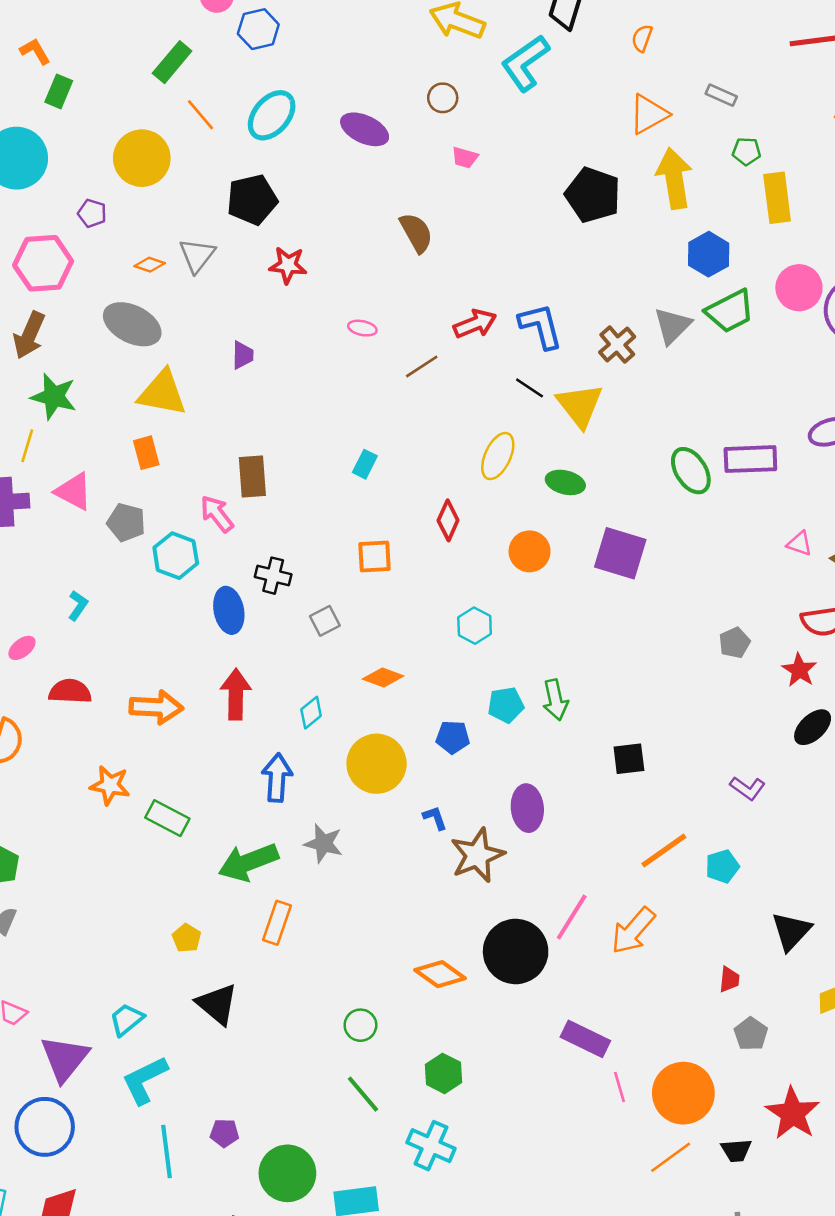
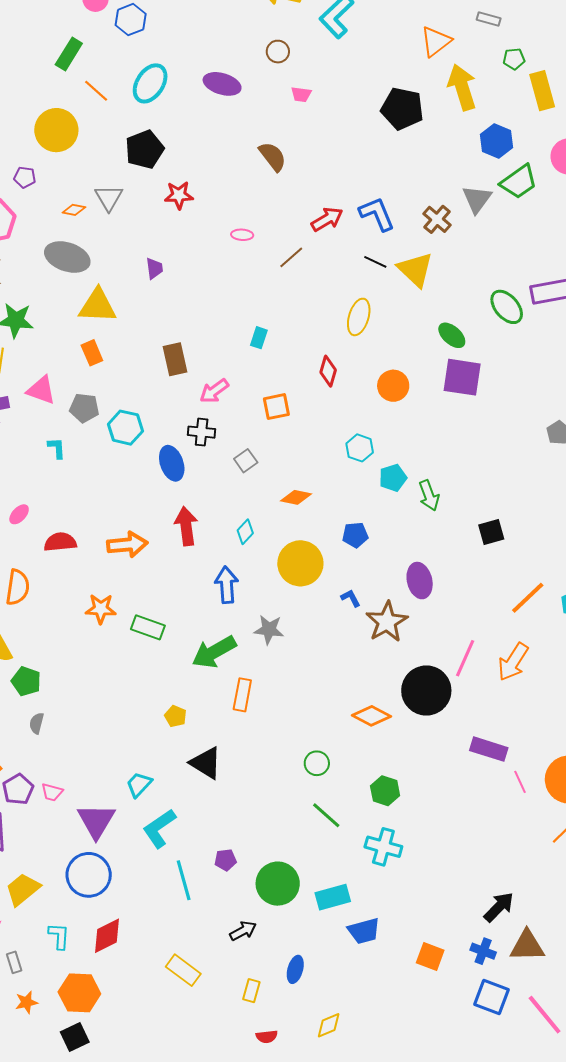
green ellipse: (565, 482) -> (452, 335), moved, turned 36
pink arrow: (217, 514) -> (214, 391), moved, turned -80
cyan L-shape: (78, 605) -> (57, 448), moved, turned -30
cyan pentagon: (506, 705) -> (393, 478), moved

